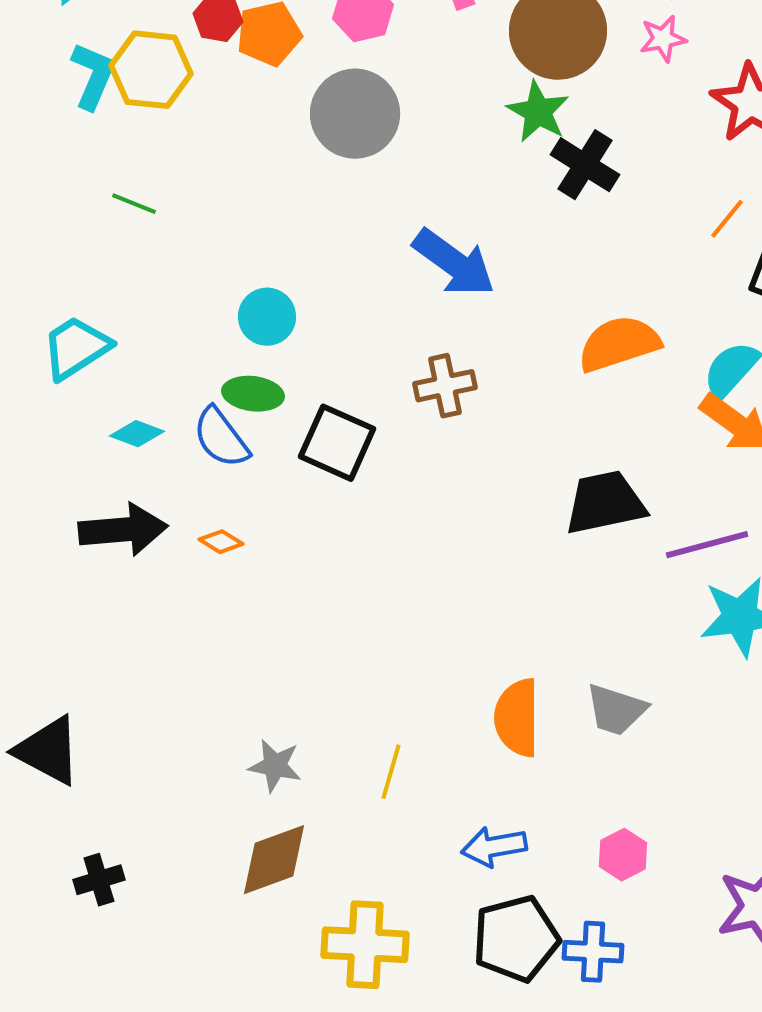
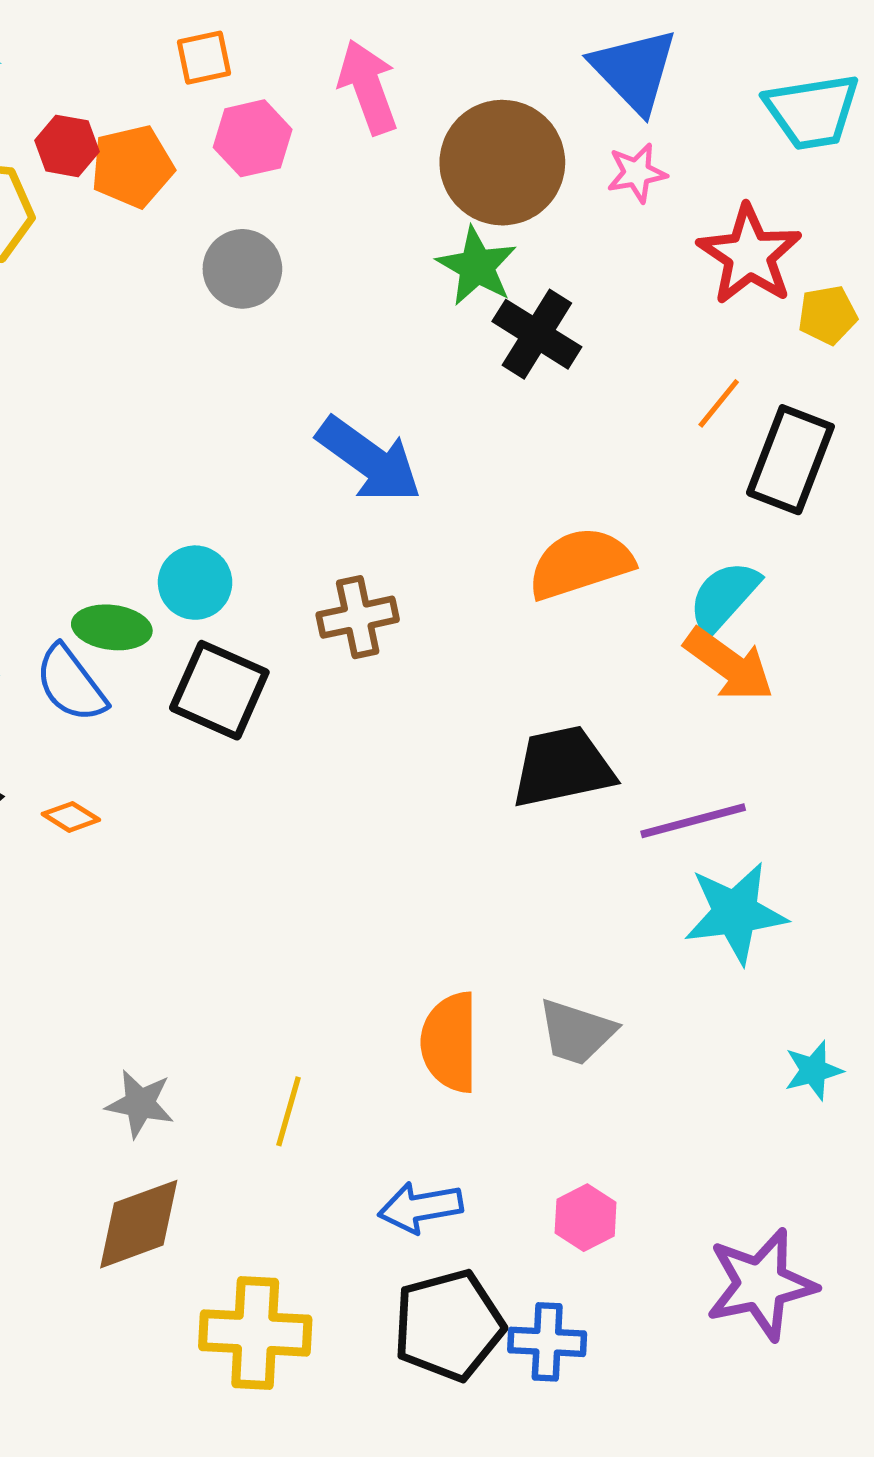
gray circle: (355, 114) -> (242, 269), size x0.7
cyan circle: (267, 317) -> (195, 583), moved

